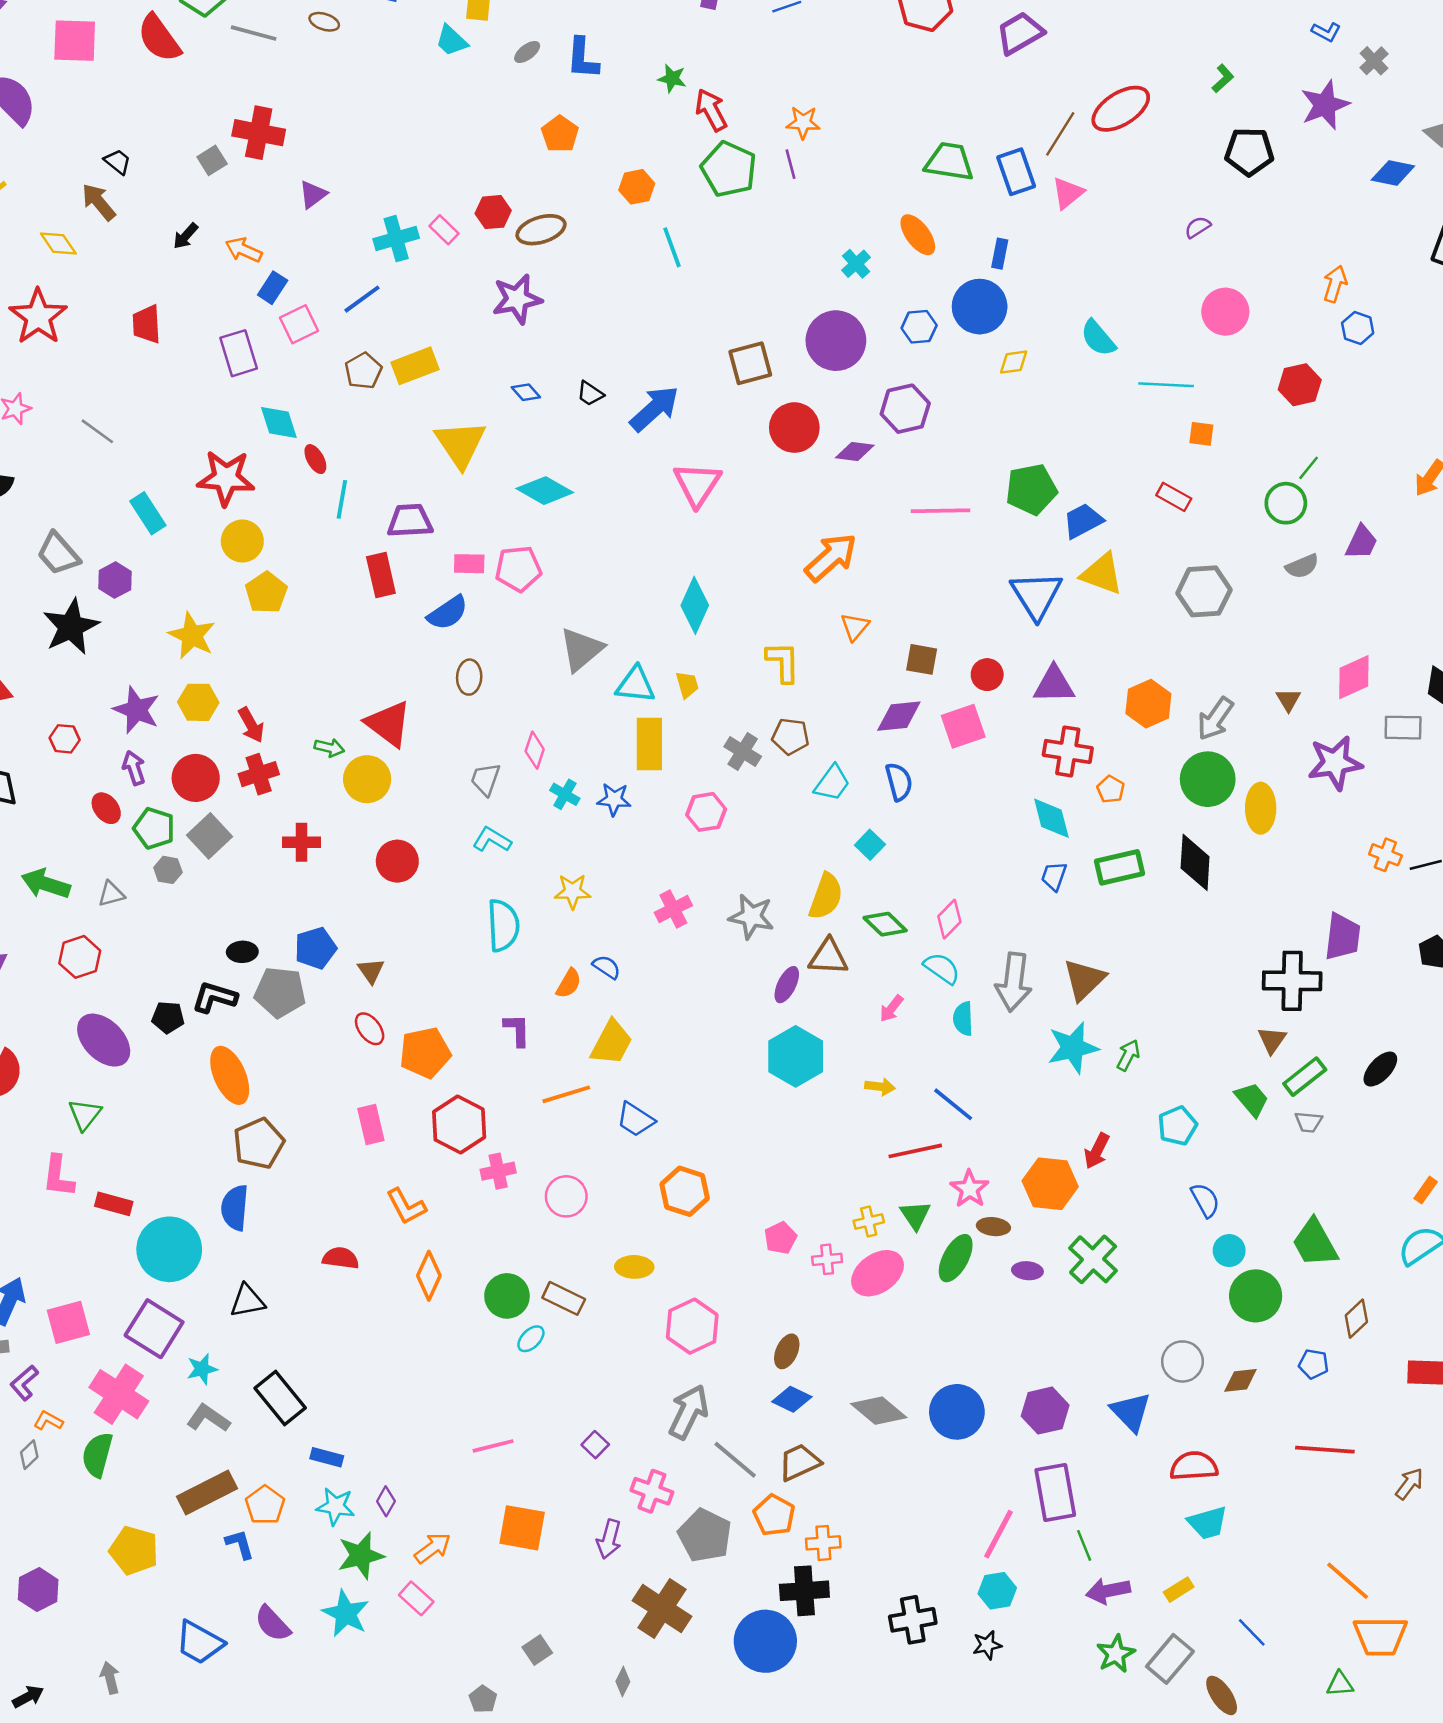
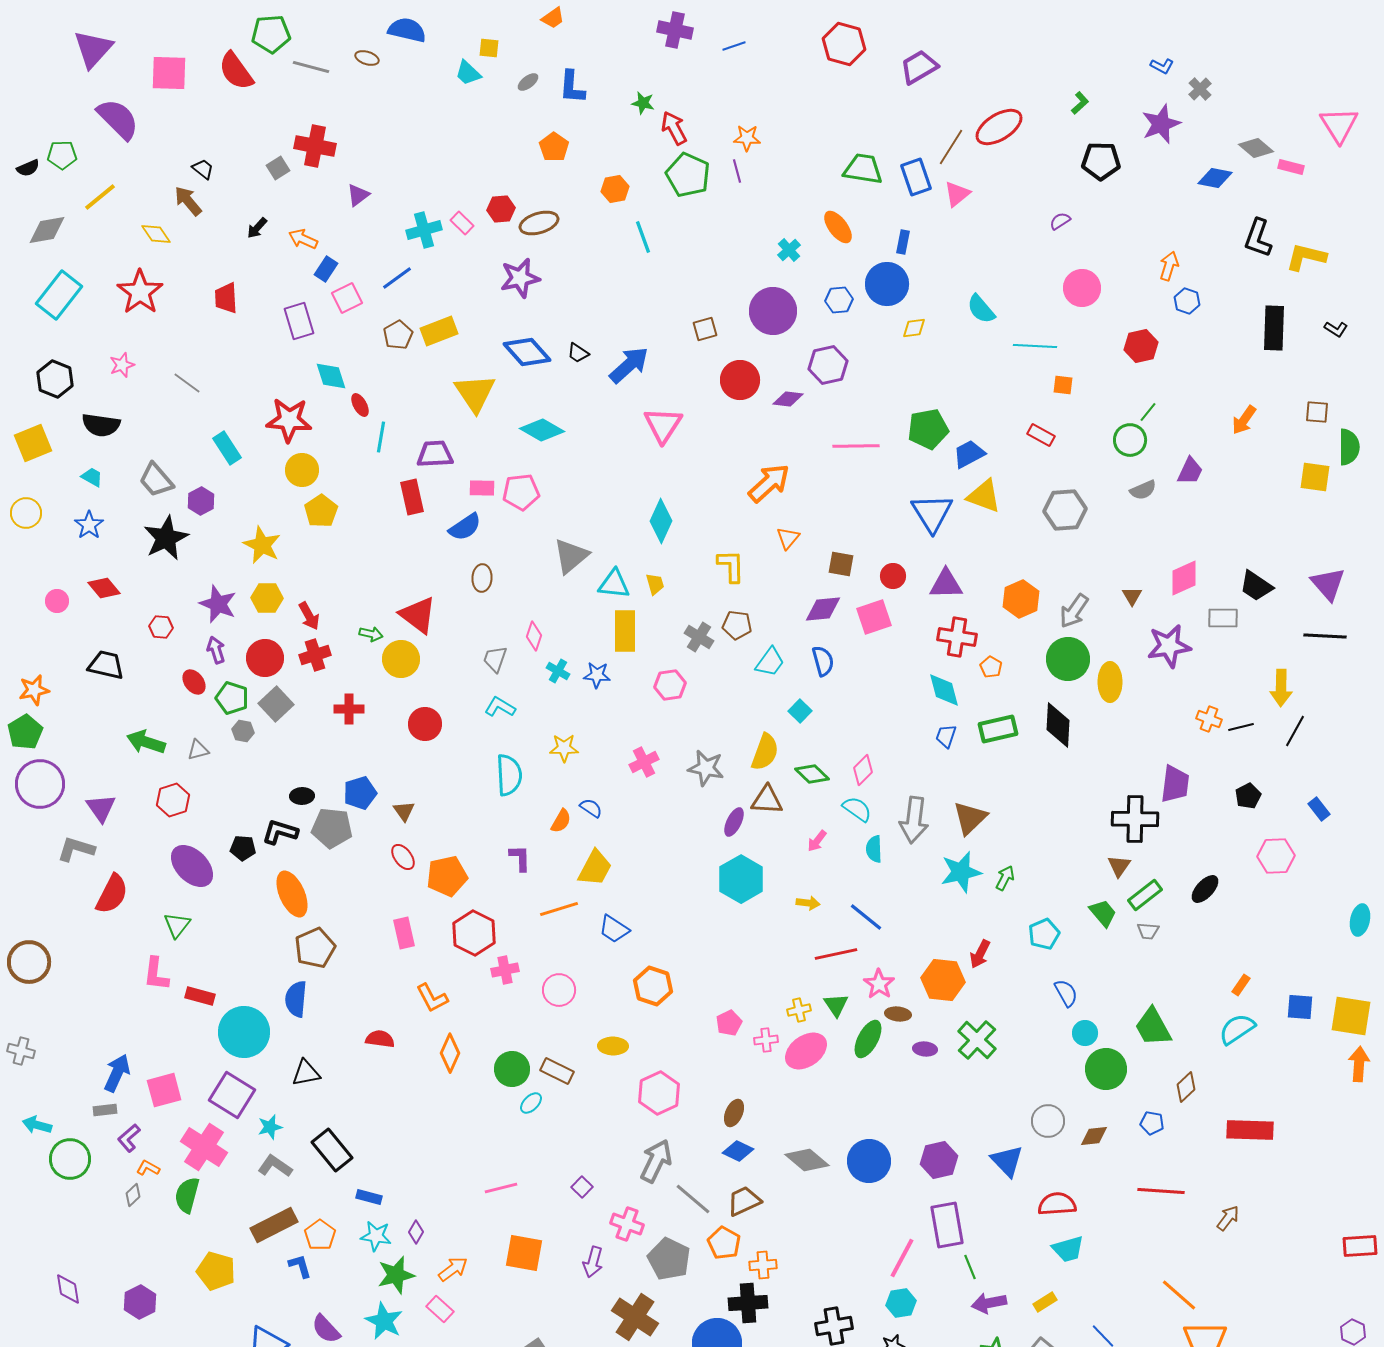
brown square: (750, 363) -> (705, 329), size x0.7
blue diamond: (526, 392) -> (527, 352), size x2.0

